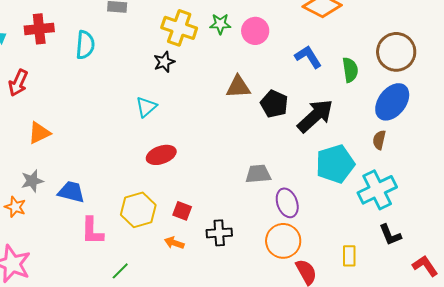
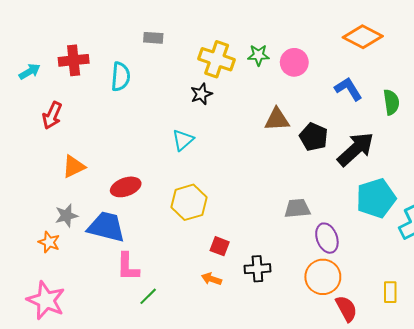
red ellipse: (161, 155) -> (126, 187), moved
blue trapezoid: (71, 192) -> (106, 227), size x1.4
yellow hexagon: (138, 210) -> (189, 202), moved
green line: (120, 271) -> (148, 296), moved

